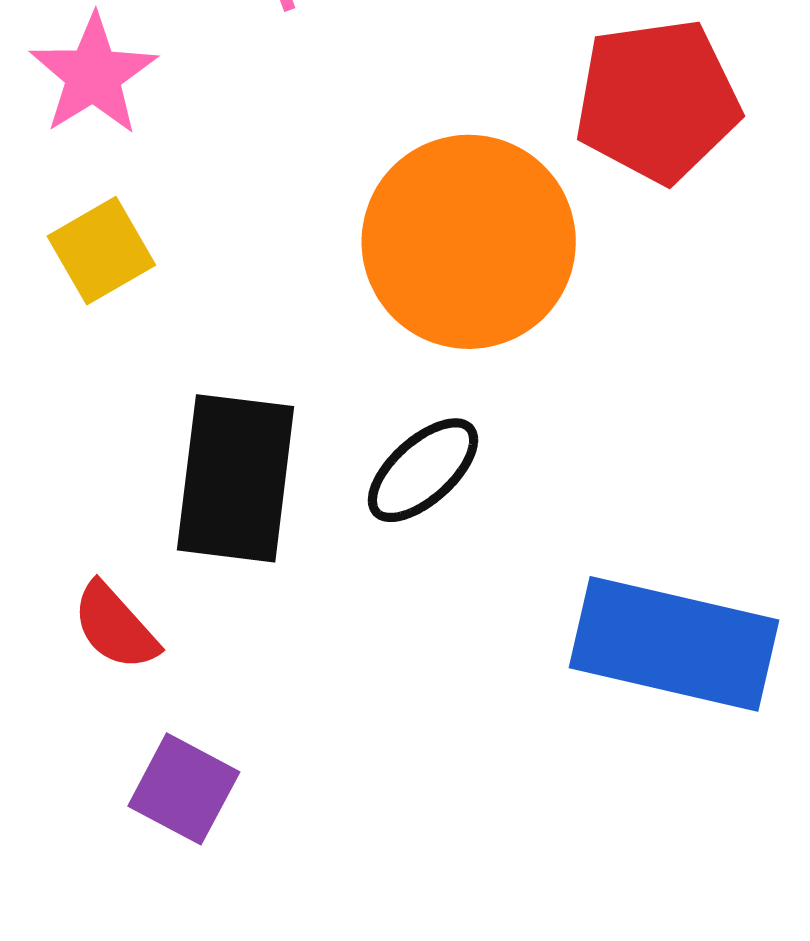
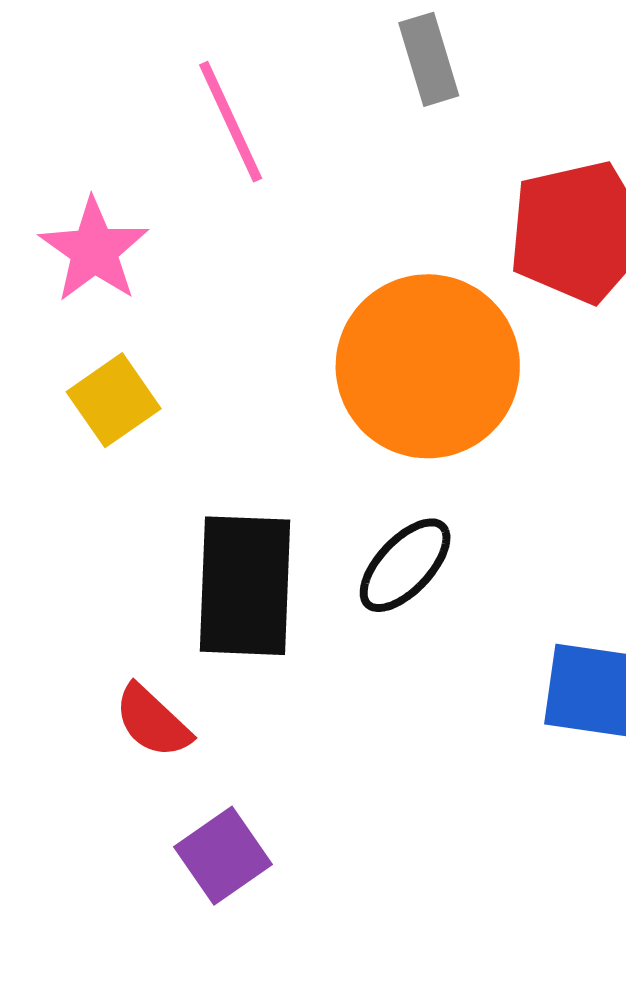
purple square: (184, 789) -> (223, 856), turned 32

